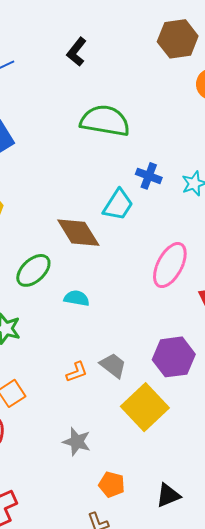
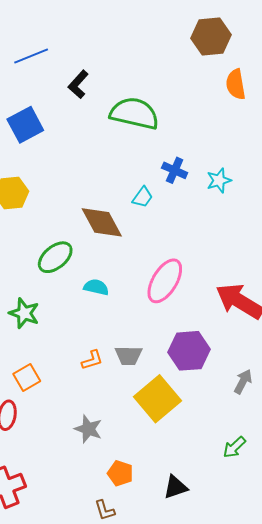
black L-shape: (77, 52) -> (78, 84), moved
cyan trapezoid: (118, 205) -> (143, 197), size x0.7
pink ellipse: (170, 265) -> (165, 281), moved
gray trapezoid: (113, 365) -> (129, 356), turned 140

